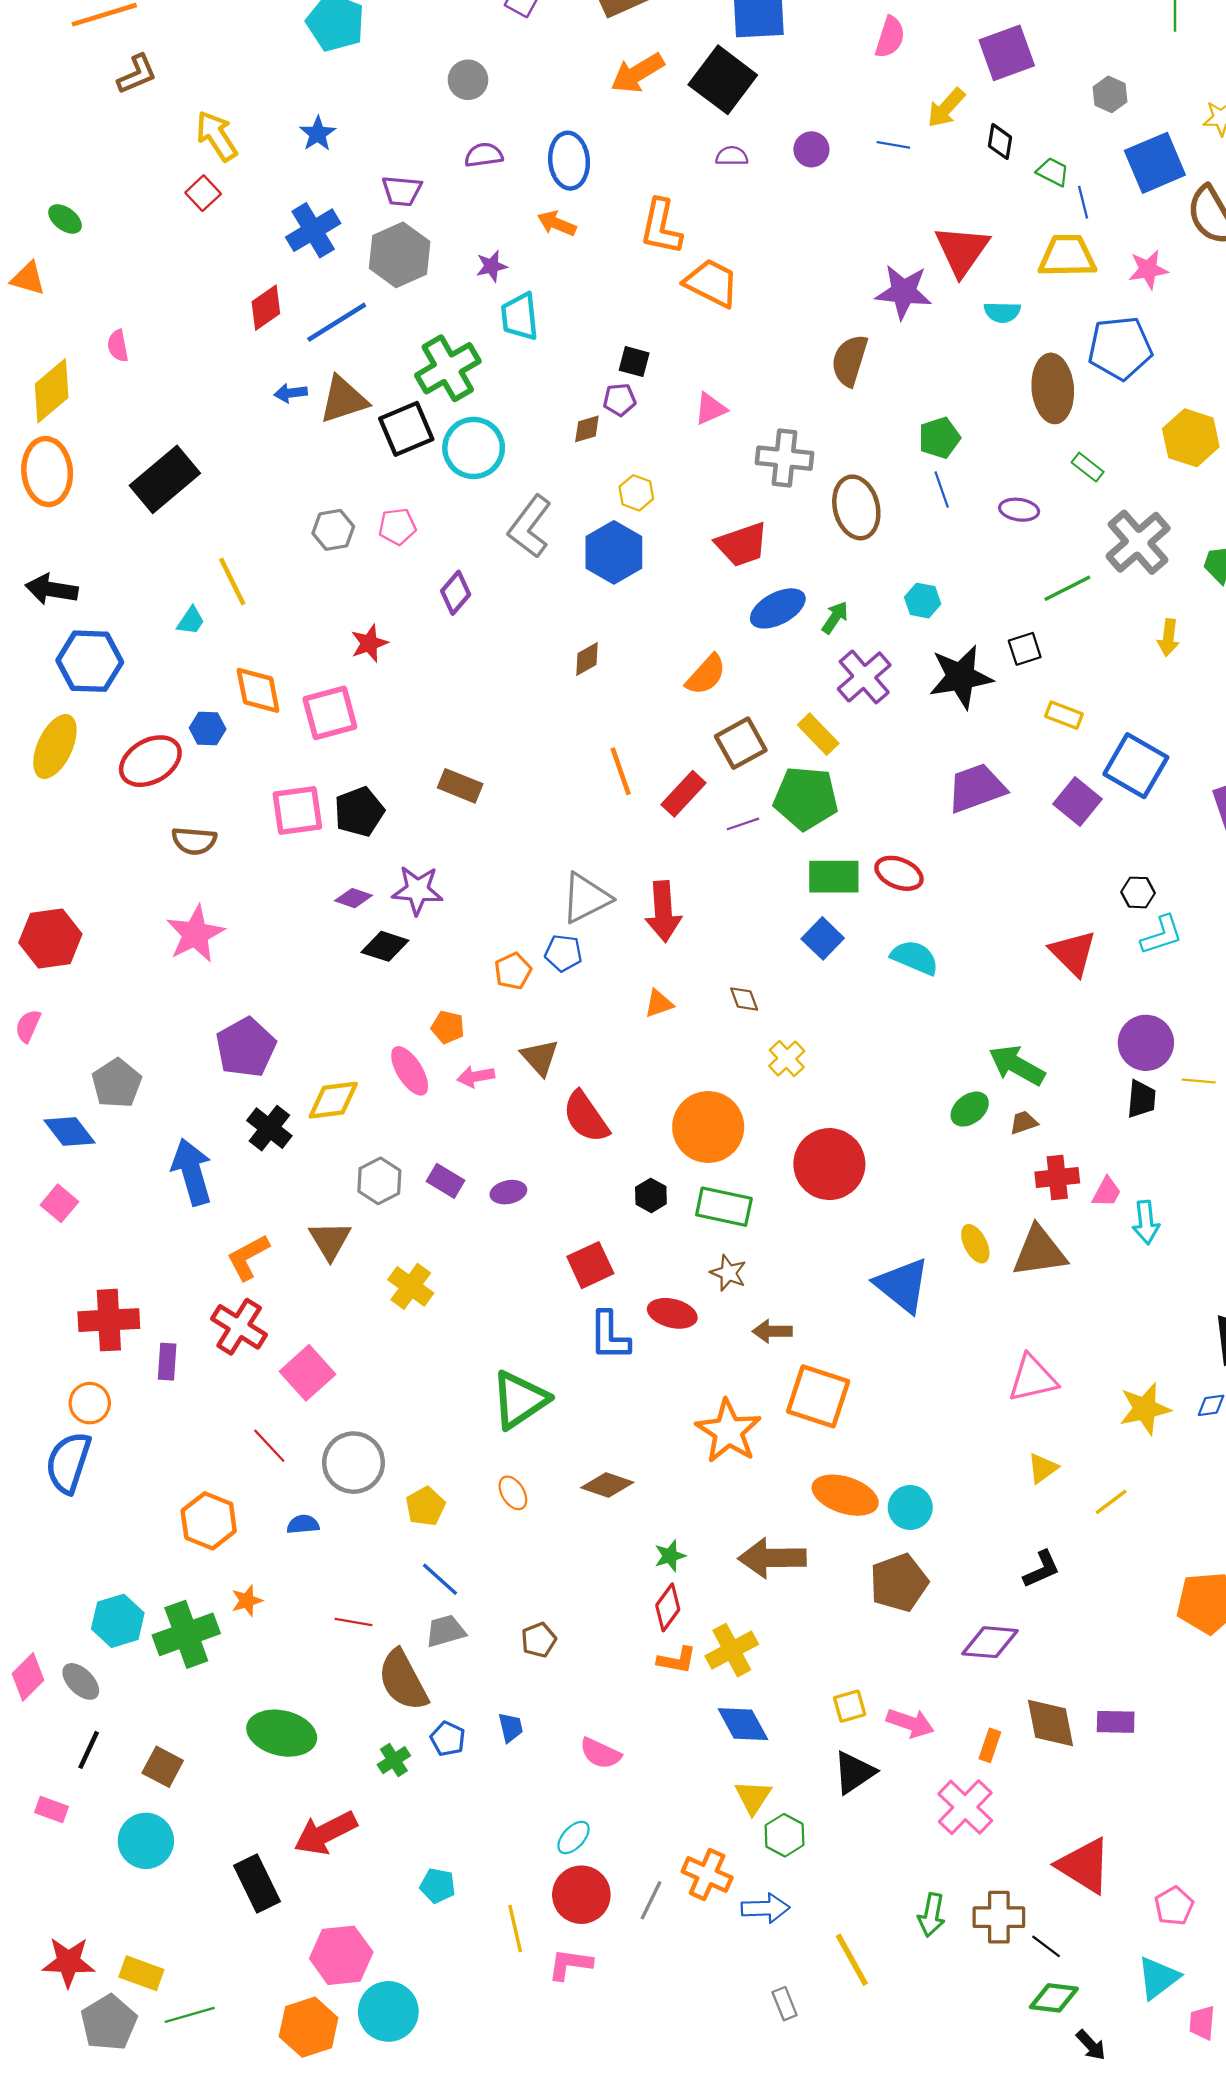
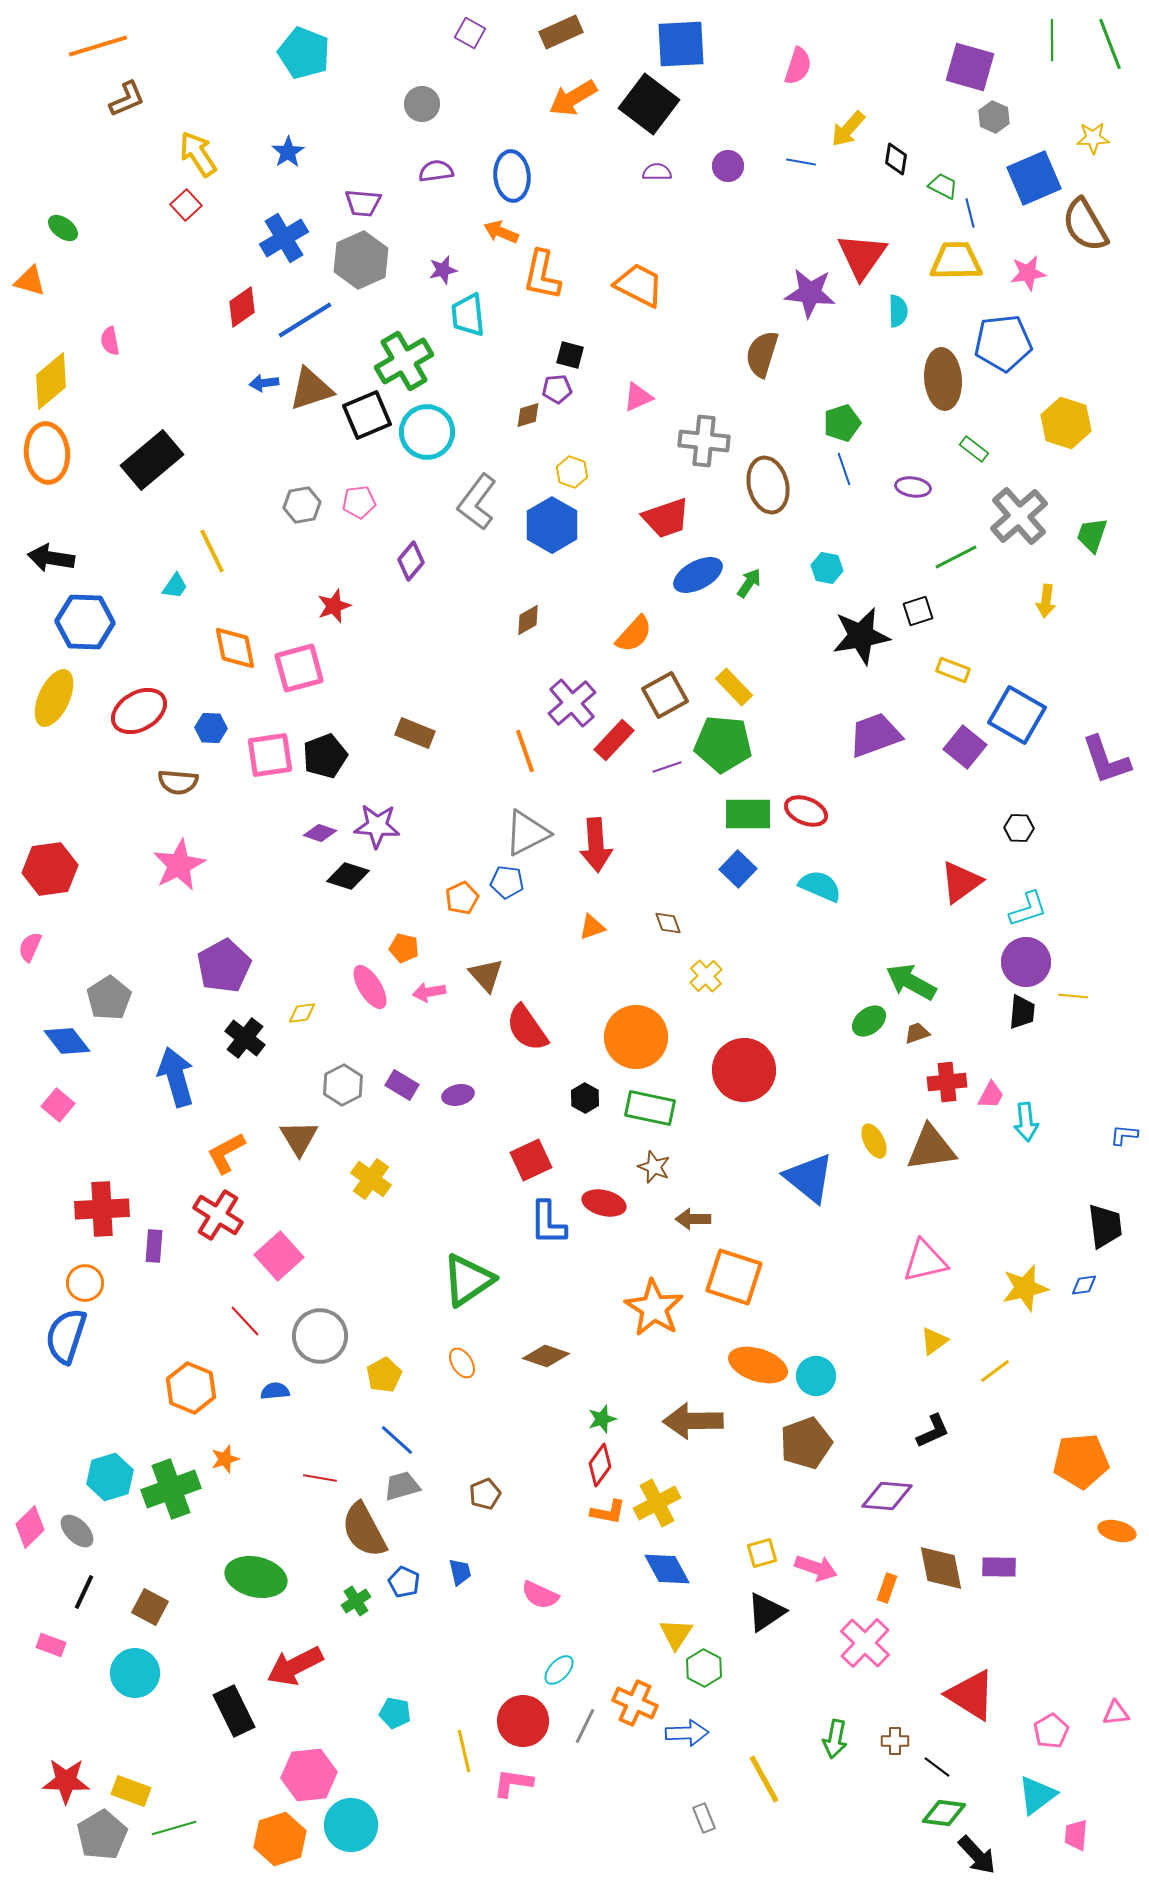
purple square: (1007, 53) -> (970, 67), moved, turned 36
orange L-shape: (661, 227) -> (542, 275), moved
cyan semicircle: (1002, 312) -> (898, 311), turned -92
purple cross: (864, 677) -> (572, 703), moved
blue hexagon: (208, 729) -> (211, 728), moved
orange line: (621, 771) -> (525, 751), moved
cyan L-shape: (1162, 935) -> (1028, 909), moved
red triangle: (1073, 953) -> (961, 882), turned 39
yellow diamond: (333, 1100) -> (302, 1013), size x0.6
cyan ellipse: (573, 1837) -> (559, 1670), moved
brown cross: (999, 1917) -> (895, 1741), size x0.6
black arrow: (1091, 2045) -> (977, 1855), size x1.4

